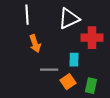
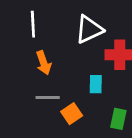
gray line: (49, 70) -> (48, 98), moved
orange square: (68, 82) -> (72, 114), moved

